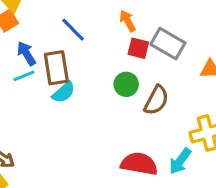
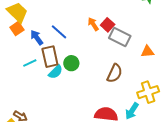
red square: (138, 48) -> (108, 25), moved, turned 32
blue arrow: (26, 53) -> (37, 38), moved
green circle: (126, 84) -> (71, 63), moved

